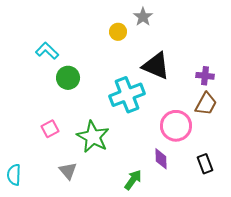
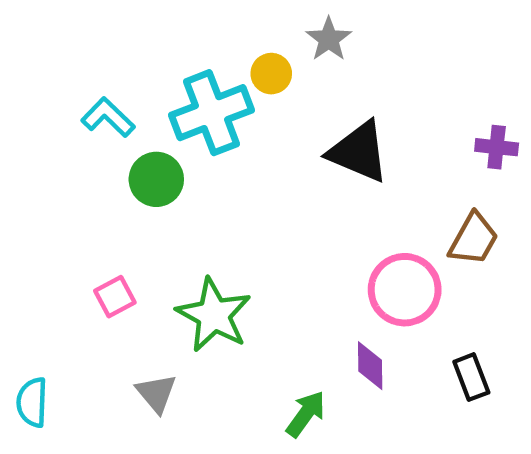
purple cross: (205, 76) -> (497, 147), moved
cyan cross: (127, 95) -> (211, 113), moved

